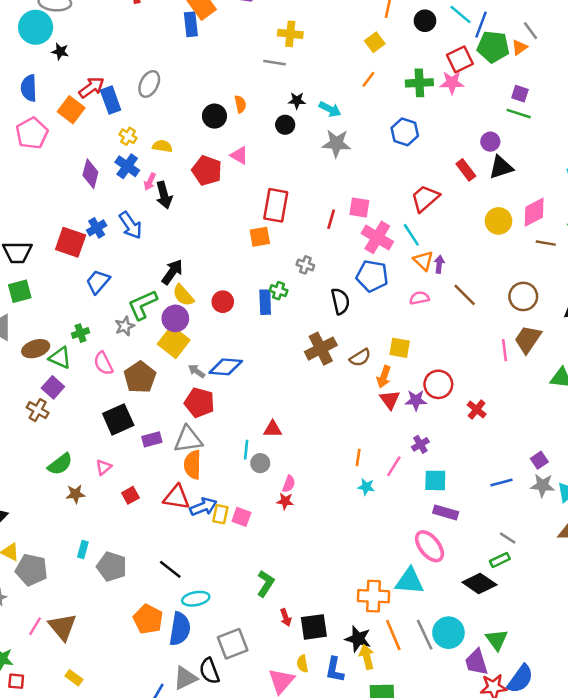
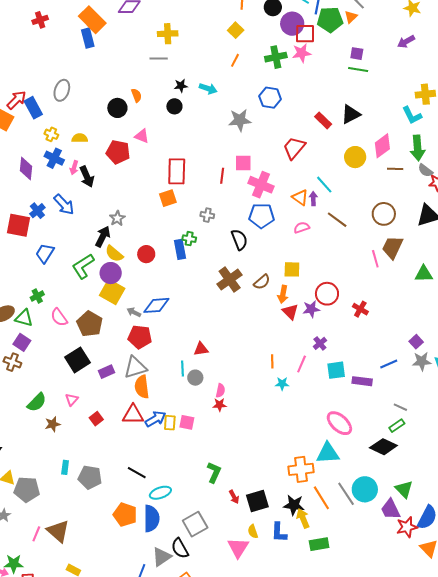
red square: (460, 59) -> (305, 34), turned 35
purple circle: (490, 142) -> (292, 24), moved, size x1.5
gray star: (336, 143) -> (240, 120), moved
cyan line: (411, 235) -> (324, 185), moved
gray star: (125, 326) -> (117, 218), moved
purple rectangle: (446, 512) -> (362, 381), moved

